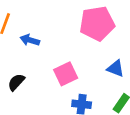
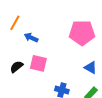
pink square: (66, 74) -> (38, 63), moved, turned 30

